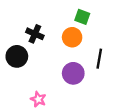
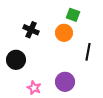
black circle: (17, 56) -> (16, 60), moved
purple circle: (73, 73) -> (65, 82), moved

